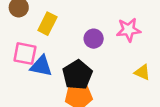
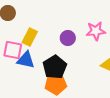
yellow rectangle: (47, 24) -> (30, 37), moved

